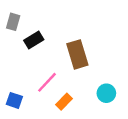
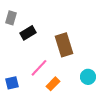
blue square: (14, 100) -> (12, 83), turned -32

